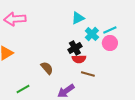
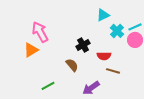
pink arrow: (15, 19) -> (40, 32), moved, turned 65
black cross: (75, 48) -> (83, 45), moved

